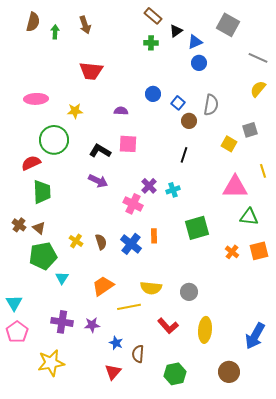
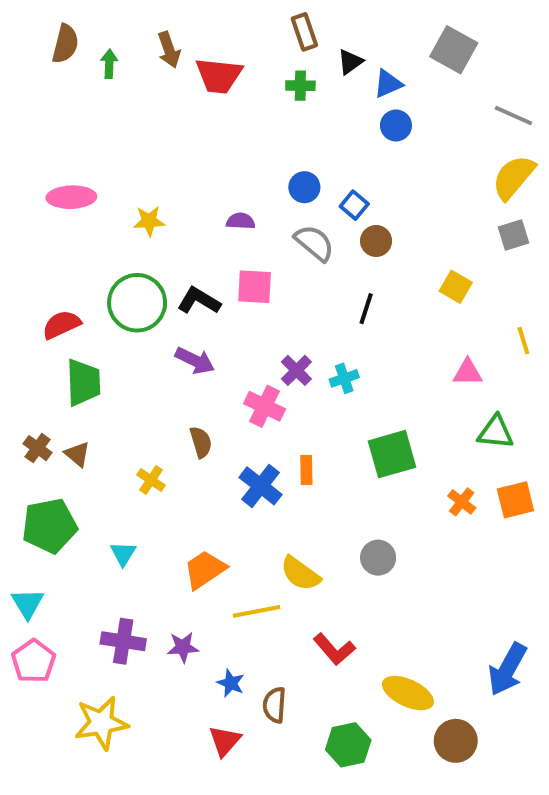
brown rectangle: (153, 16) -> (304, 32), turned 30
red trapezoid: (91, 71) -> (219, 76), moved
yellow semicircle: (258, 89) -> (513, 177), size x1.4
gray semicircle: (211, 105) -> (314, 243), moved, turned -60
gray square: (250, 130) -> (513, 235), moved
green circle: (54, 140) -> (137, 303), moved
pink triangle: (235, 187) -> (468, 372), size x0.6
brown semicircle: (101, 242) -> (201, 442), moved
green pentagon: (43, 256) -> (49, 526), moved
yellow semicircle: (151, 288) -> (300, 574), turned 30
gray circle: (189, 292) -> (378, 558), moved
yellow ellipse: (205, 330) -> (408, 693), moved, turned -70

